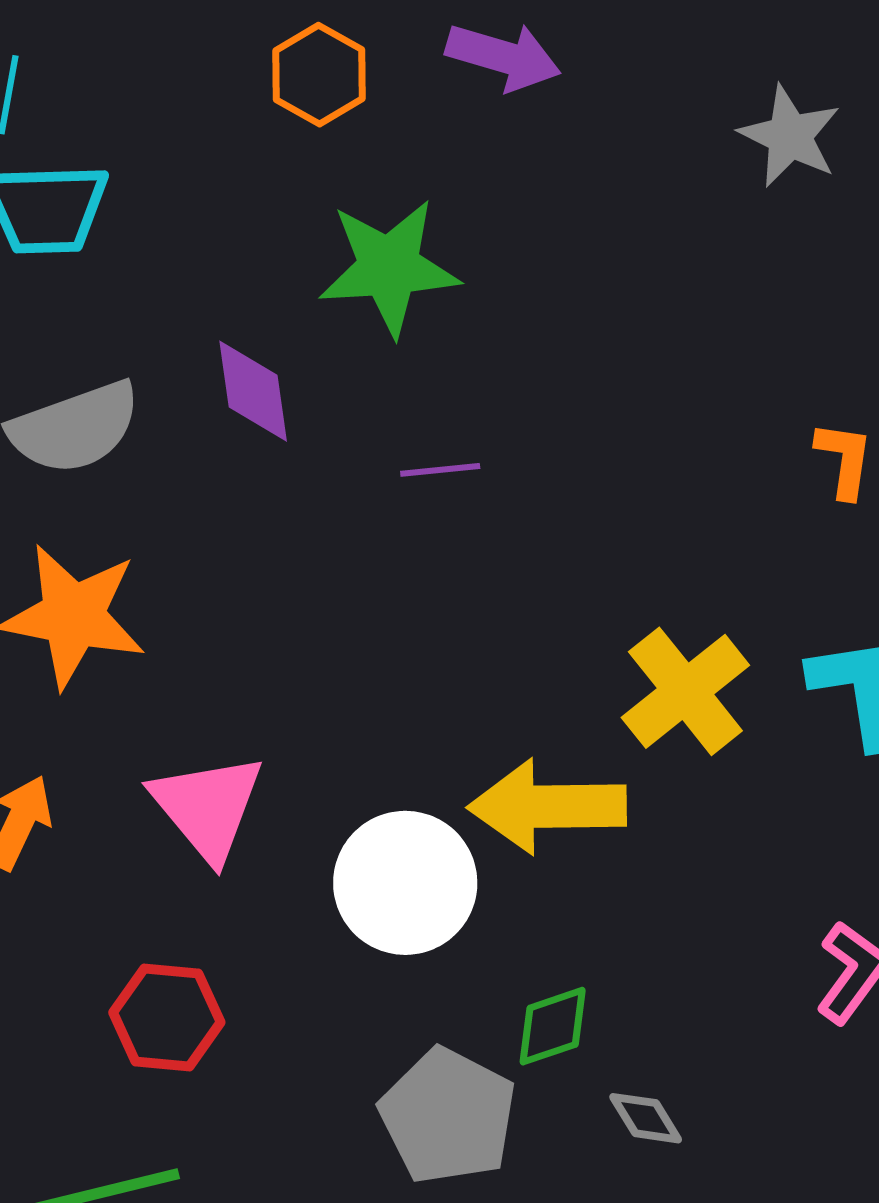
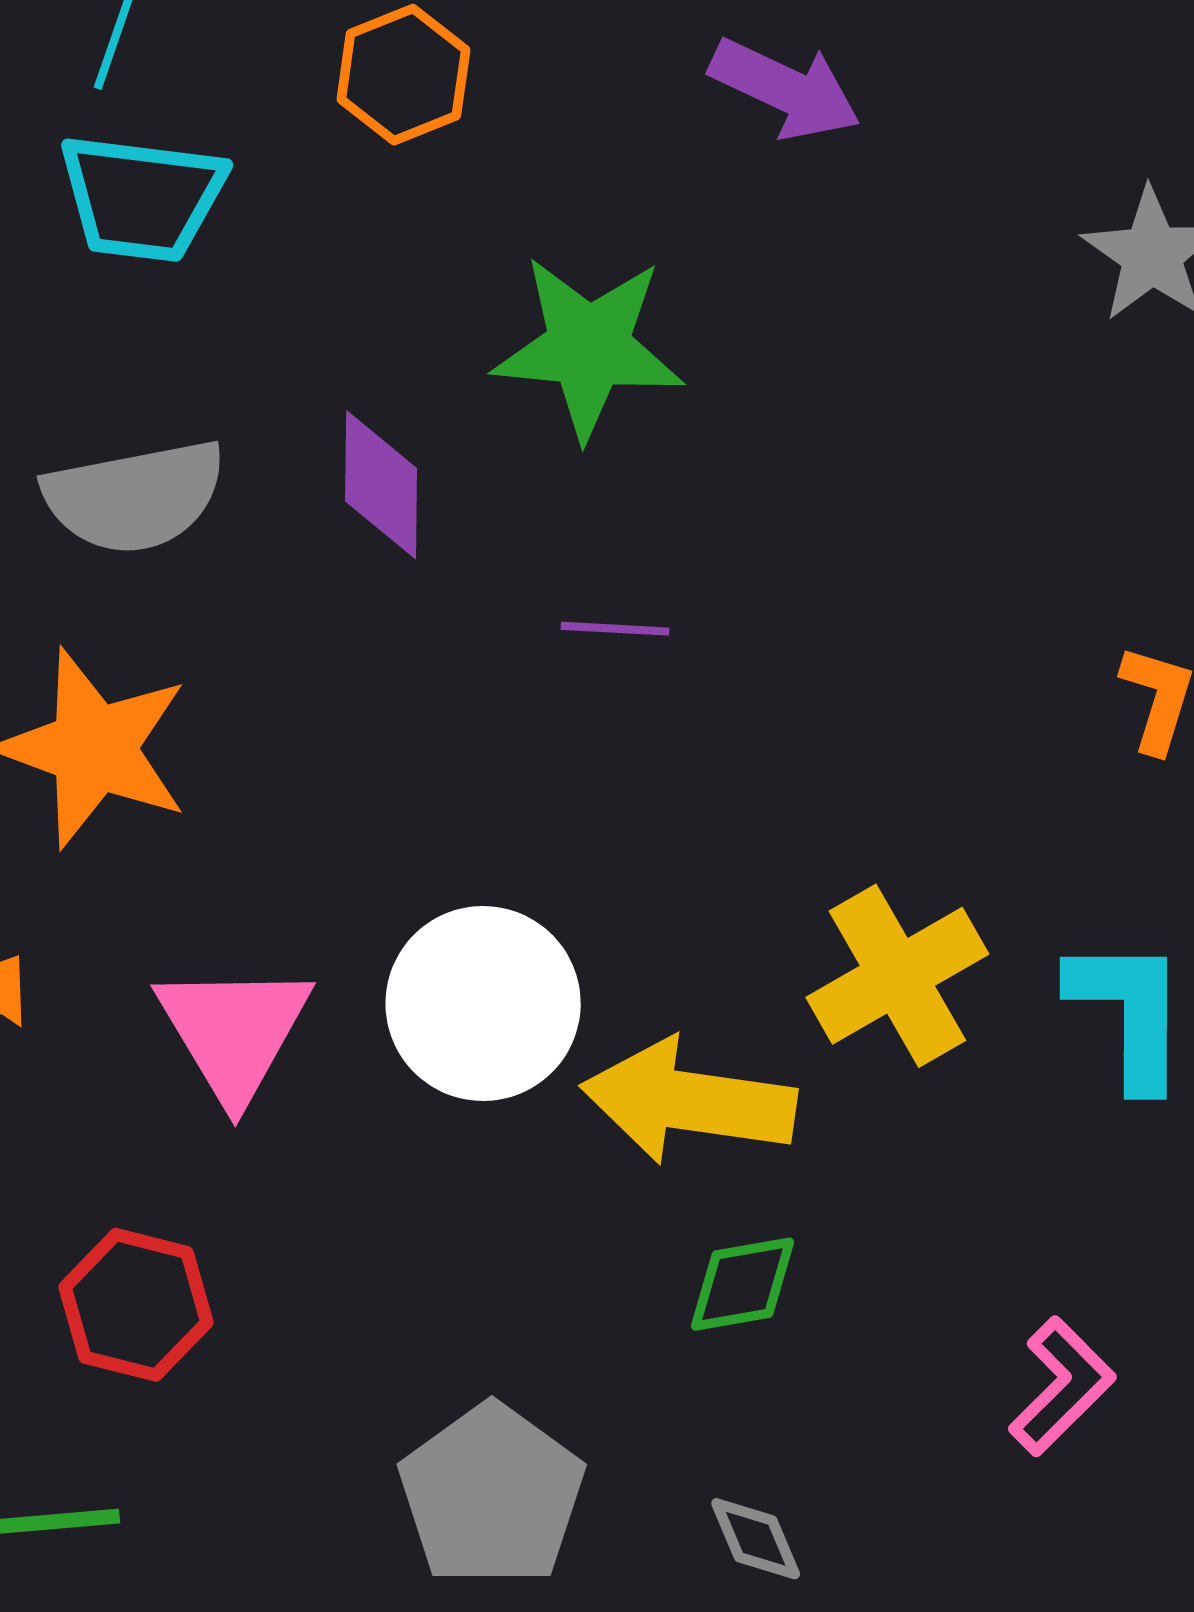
orange hexagon: (319, 75) -> (403, 75), moved
white circle: (405, 883) -> (483, 1003), moved
green diamond: (553, 1026) -> (742, 1284), moved

